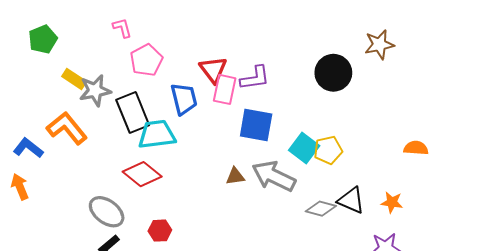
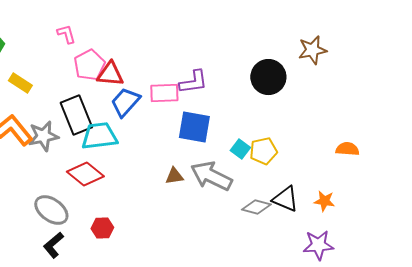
red triangle: (213, 70) -> (110, 74), moved, turned -48
pink rectangle: (225, 89) -> (164, 93), turned 76
gray star: (95, 91) -> (43, 136), moved
blue trapezoid: (184, 99) -> (125, 102), turned -124
cyan square: (304, 148) -> (240, 149), size x0.7

